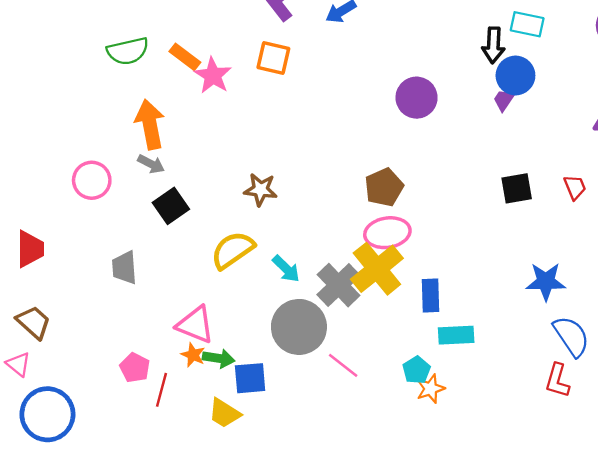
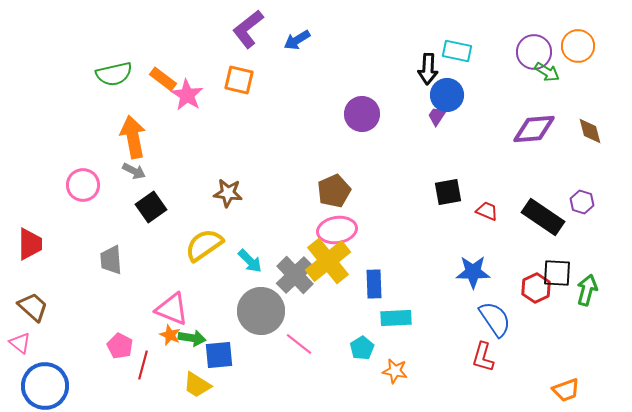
red trapezoid: (575, 187) -> (487, 211), moved, turned -45
orange star: (430, 389) -> (395, 371), moved, turned 30

